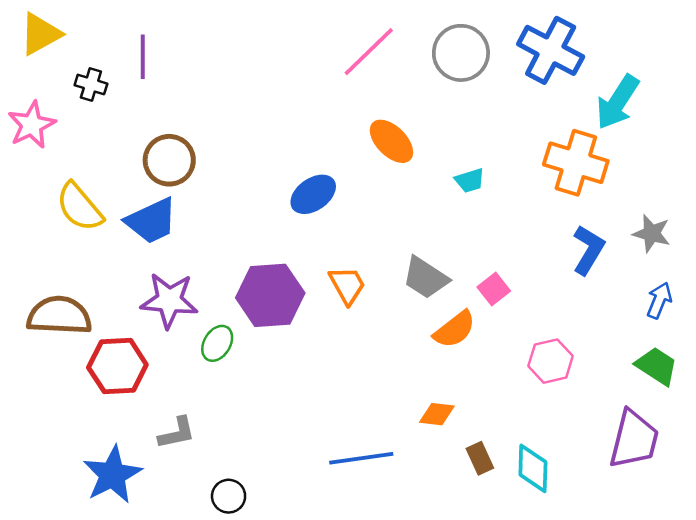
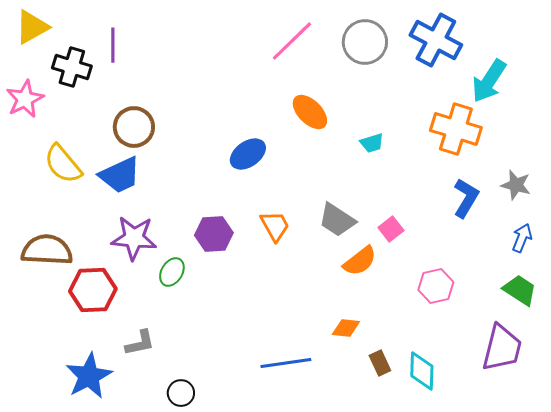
black cross: (91, 84) -> (72, 67), size x1.5
purple hexagon: (270, 295) -> (214, 234), size x0.7

